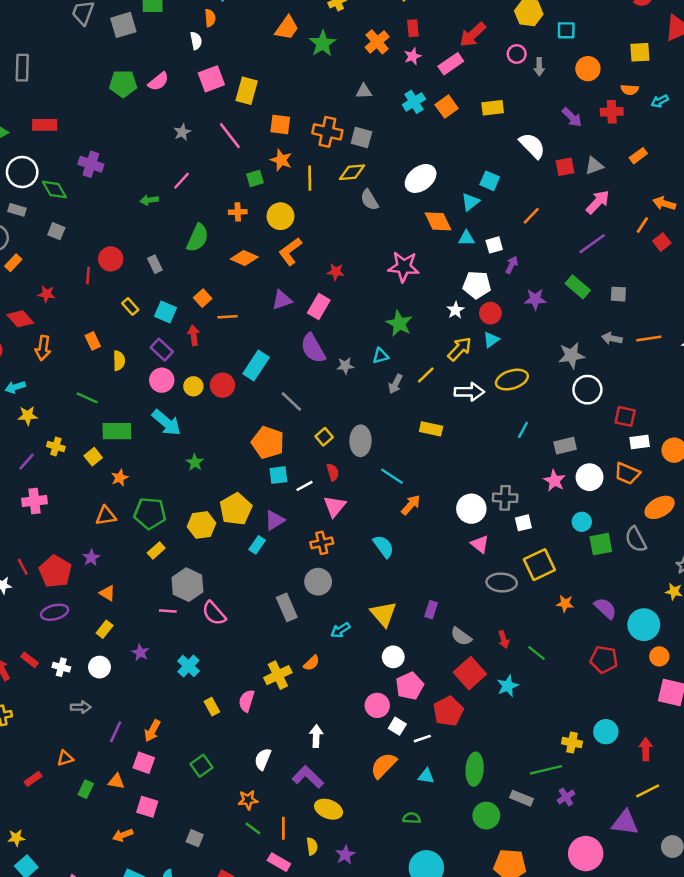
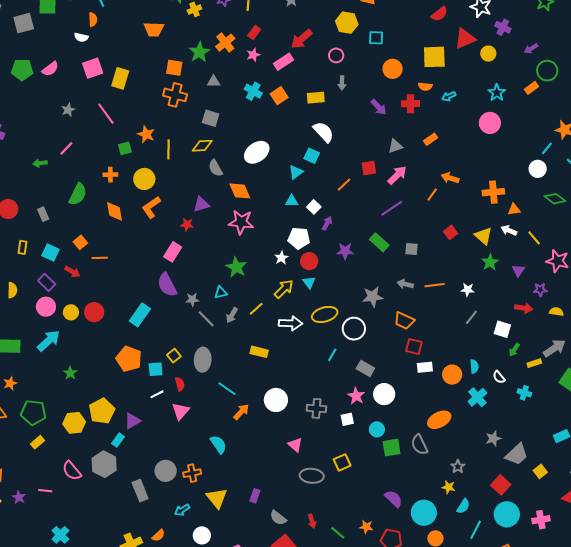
orange trapezoid: (287, 28) -> (154, 29), turned 55
red rectangle: (413, 28) -> (254, 32), turned 40
white semicircle: (196, 41) -> (81, 37), turned 112
green star: (323, 43) -> (199, 52), moved
yellow square: (640, 52) -> (434, 57), size x1.4
gray arrow: (539, 67) -> (342, 83), moved
cyan cross: (414, 102) -> (253, 91), turned -30
orange square: (280, 125) -> (174, 68), moved
orange cross: (327, 132) -> (175, 95), moved
white semicircle: (532, 146) -> (324, 132), moved
red square: (565, 167) -> (369, 168), moved
orange diamond: (438, 221) -> (240, 191), moved
red square: (662, 242) -> (451, 232), moved
white square: (494, 245) -> (314, 207), turned -32
orange diamond: (244, 258) -> (114, 211), turned 55
purple triangle: (282, 300) -> (201, 204), moved
yellow rectangle: (130, 307) -> (23, 247), turned 48
red arrow: (194, 335) -> (72, 272), turned 126
cyan triangle: (491, 340) -> (309, 282), turned -32
cyan rectangle: (256, 365) -> (140, 315), moved
white circle: (587, 390) -> (354, 329), moved
gray line: (291, 402) -> (206, 319), moved
cyan arrow: (166, 423) -> (49, 341), turned -85
gray rectangle: (565, 446) -> (365, 368), turned 42
orange trapezoid: (627, 473) -> (404, 321), moved
cyan square: (278, 475) -> (156, 369), moved
white circle: (471, 509) -> (276, 400), moved
white square: (523, 523) -> (347, 419), moved
orange cross: (322, 543) -> (192, 473), moved
yellow square: (539, 565) -> (342, 462), size x0.7
gray hexagon: (187, 585) -> (104, 464), moved
orange star: (565, 604) -> (366, 527), moved
pink semicircle: (214, 613) -> (72, 471), moved
purple star: (140, 653) -> (19, 497), moved
white circle: (393, 657) -> (202, 535), moved

